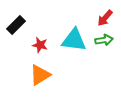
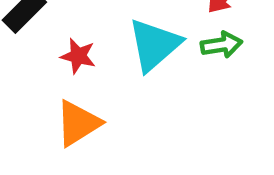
cyan triangle: (74, 40) -> (154, 45), turned -48

